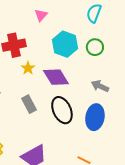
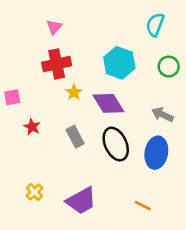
pink triangle: (41, 15) -> (54, 27), moved
green circle: (95, 47) -> (169, 66), moved

